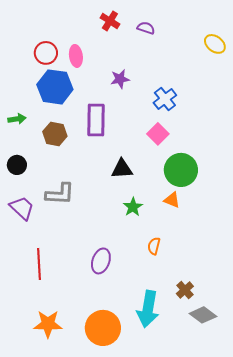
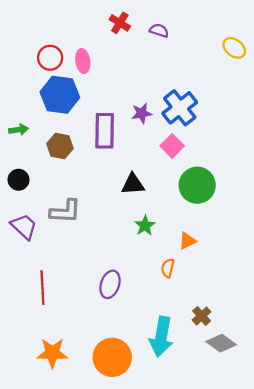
purple star: (120, 79) -> (142, 113), moved
blue cross: (165, 99) -> (180, 108), size x1.4
orange triangle: (172, 200) -> (187, 241), moved, turned -48

